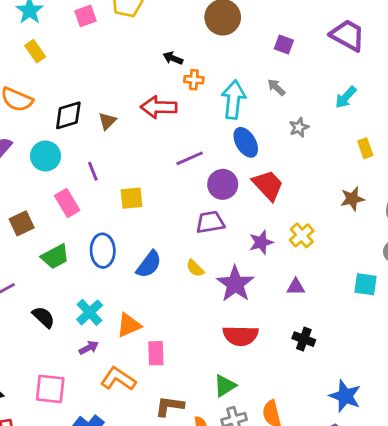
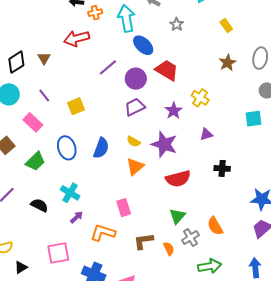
orange triangle: (129, 325) -> (135, 167), moved

